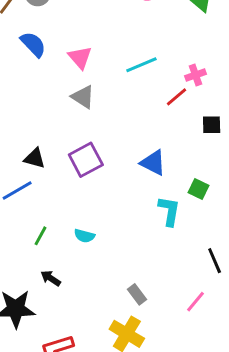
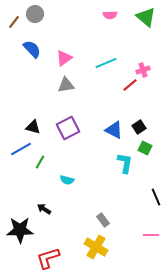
pink triangle: (80, 57) -> (64, 58), turned 36
gray triangle: (83, 97) -> (66, 85), turned -42
black square: (212, 125) -> (139, 127), moved, turned -32
green line: (41, 236) -> (40, 162), moved
pink line: (196, 302) -> (151, 235), moved, turned 49

